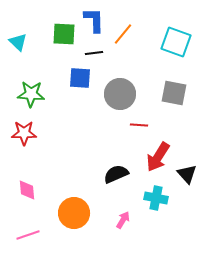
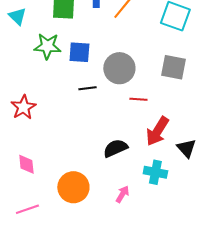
black line: (94, 53) -> (87, 88), moved
green star: (31, 94) -> (47, 46), moved
red star: (24, 133) -> (23, 107), turned -30

